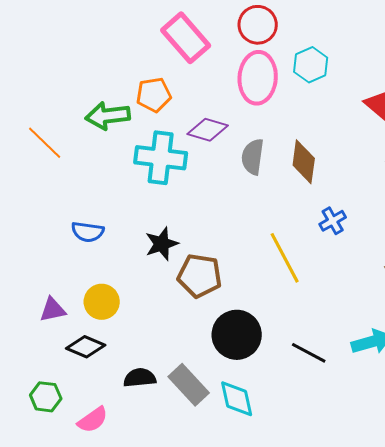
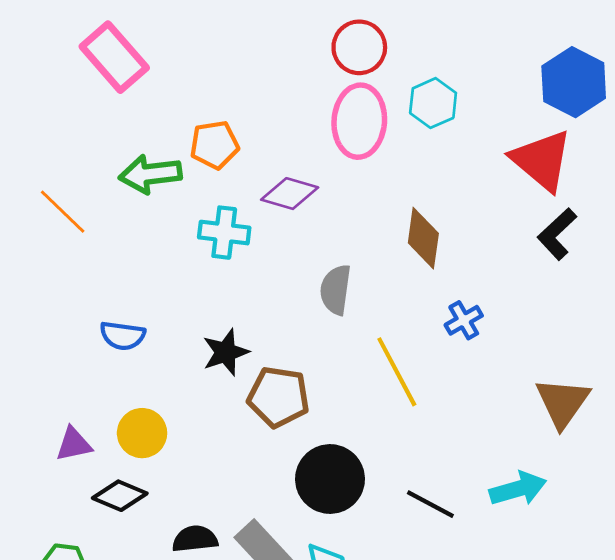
pink rectangle: (186, 38) -> (114, 57), moved
gray semicircle: (253, 157) -> (336, 290), moved
cyan cross: (161, 158) -> (224, 233), size x0.7

